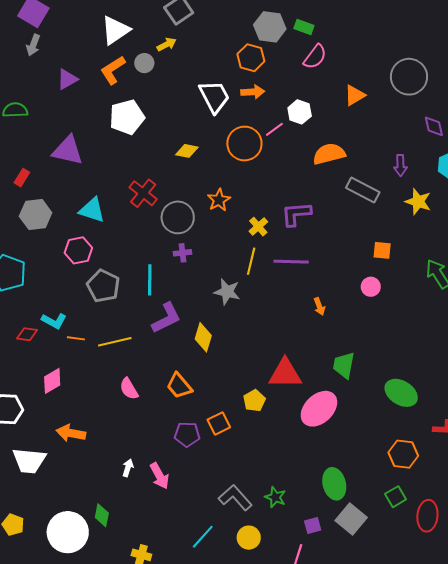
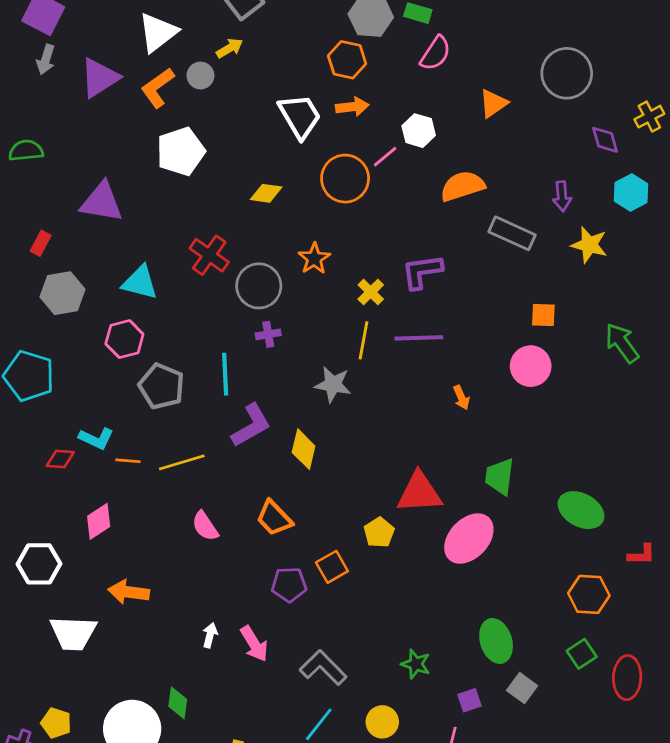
purple triangle: (67, 79) -> (100, 78), moved, size x1.4
pink circle: (371, 287) -> (531, 366), size x1.5
gray L-shape: (235, 498) -> (323, 668), moved
gray square: (351, 519) -> (522, 688), size x0.7

